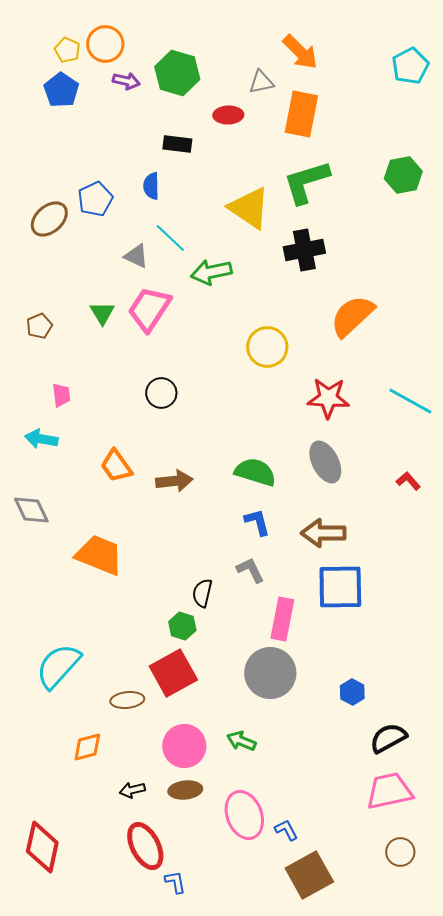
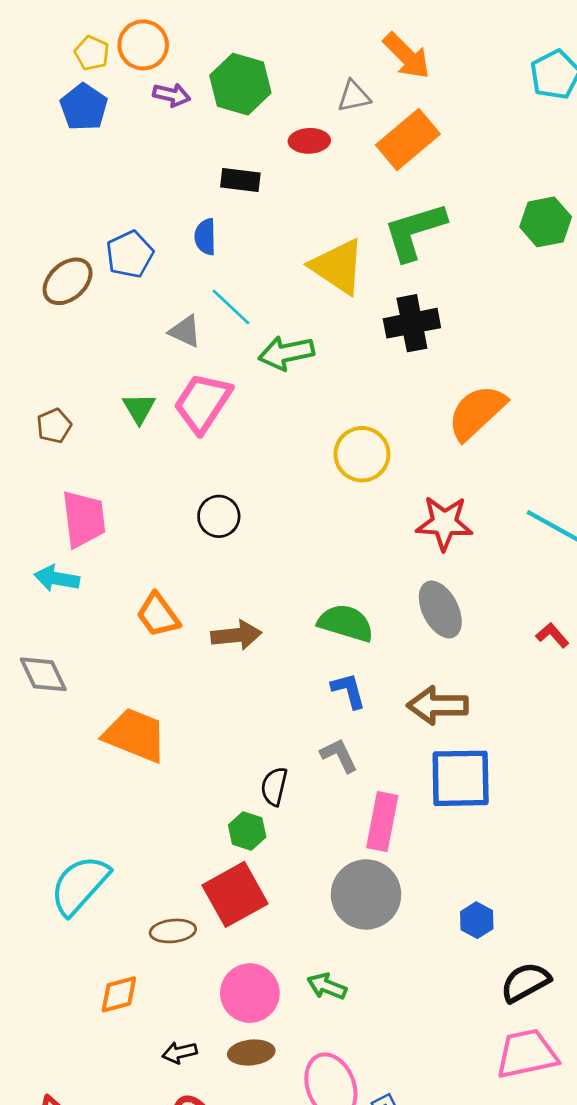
orange rectangle: (301, 114) -> (408, 140), turned 39
pink trapezoid: (61, 395) -> (84, 519), size x1.8

